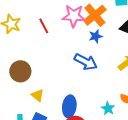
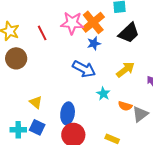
brown circle: (20, 71) -> (16, 58), moved
cyan star: (108, 108) -> (103, 94), moved

